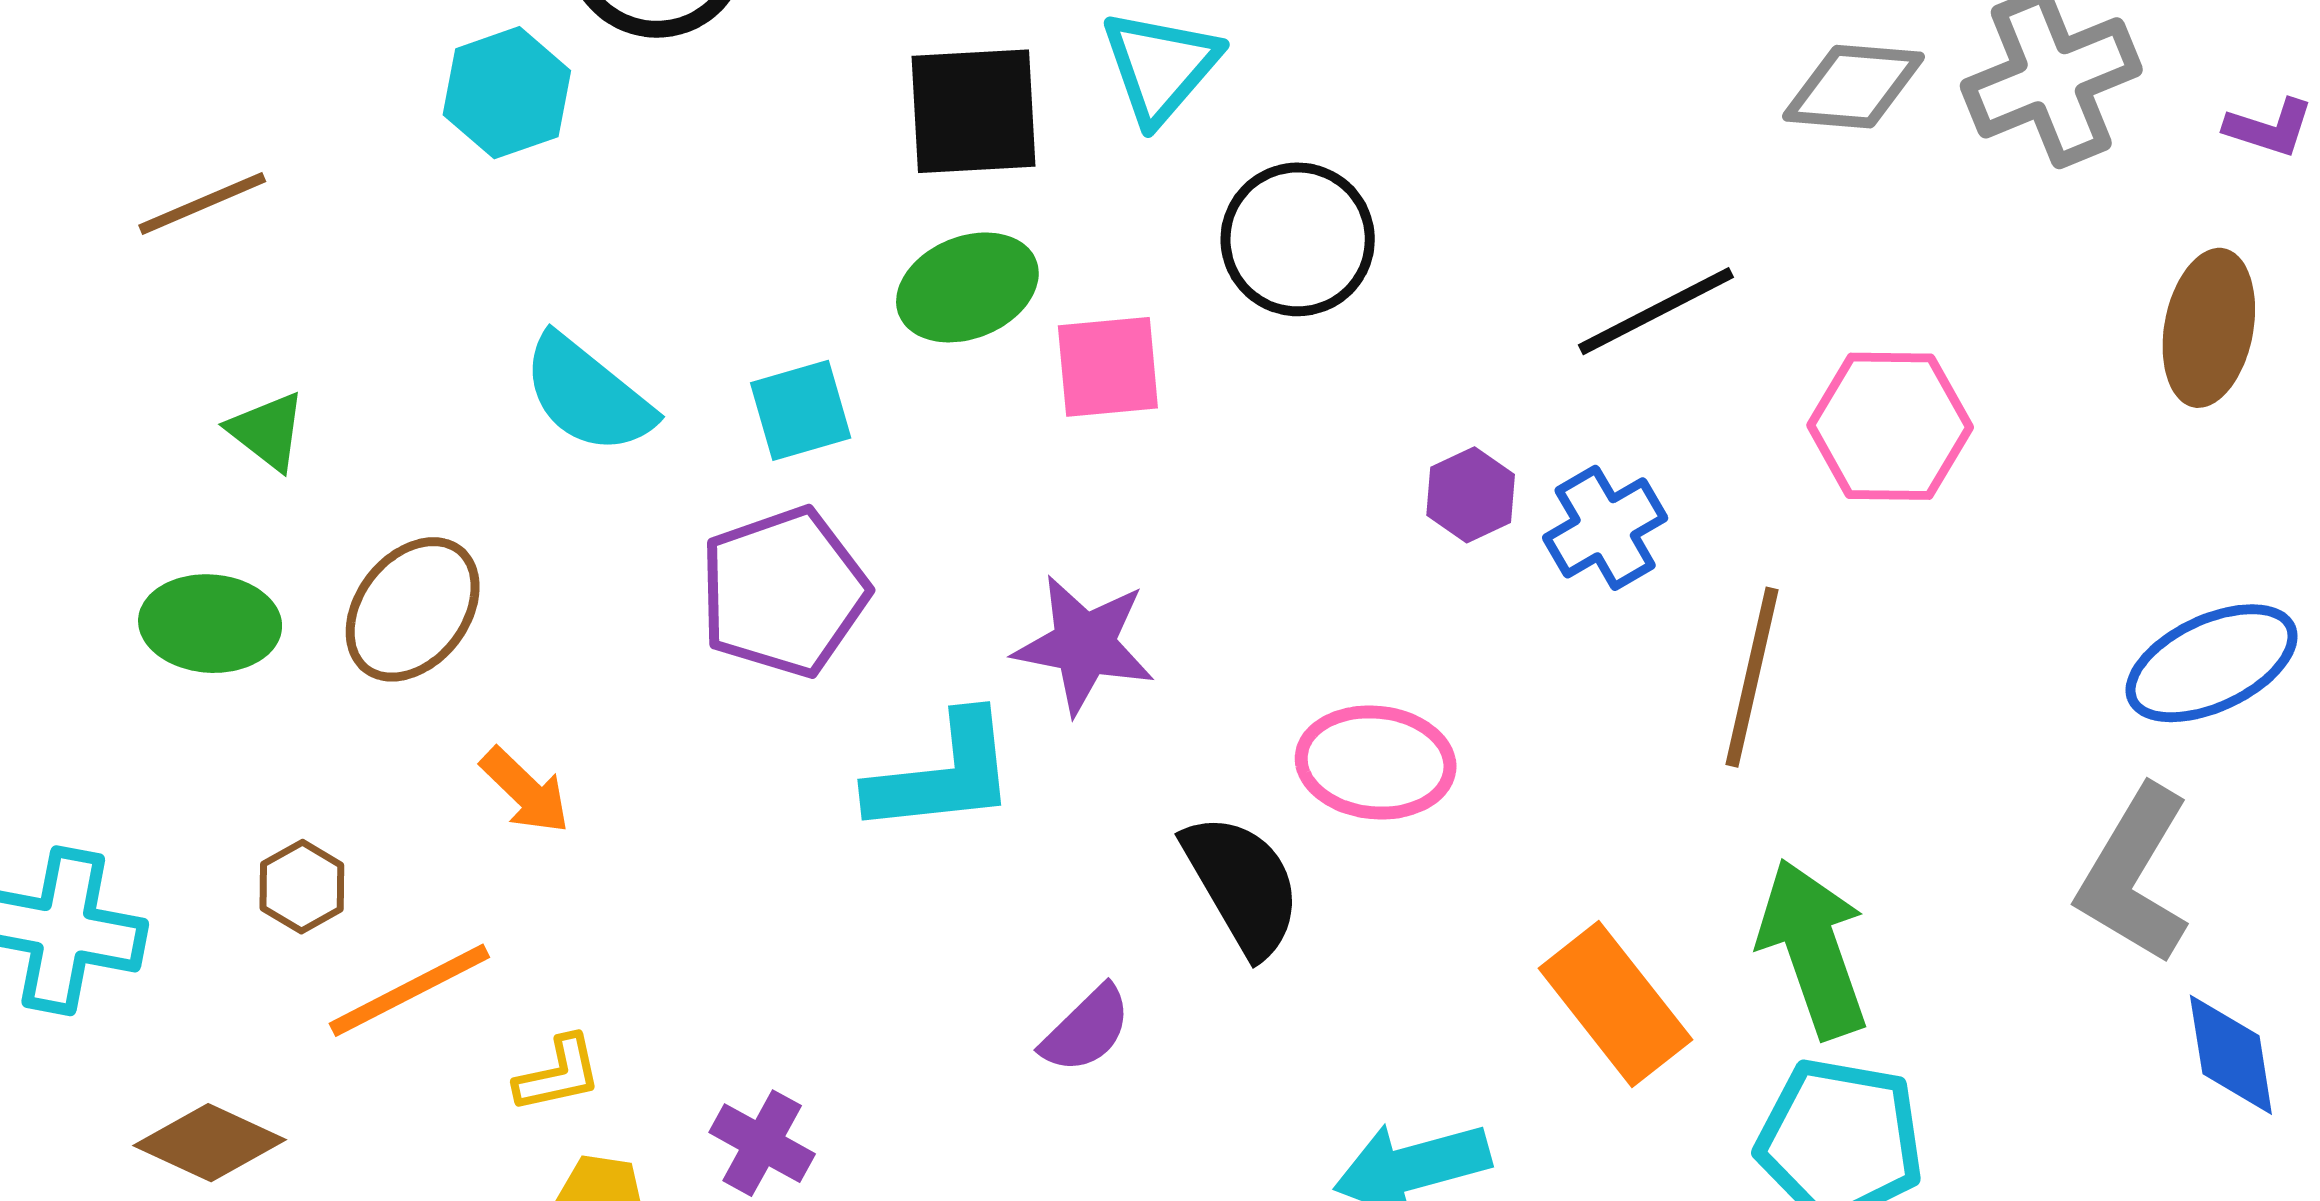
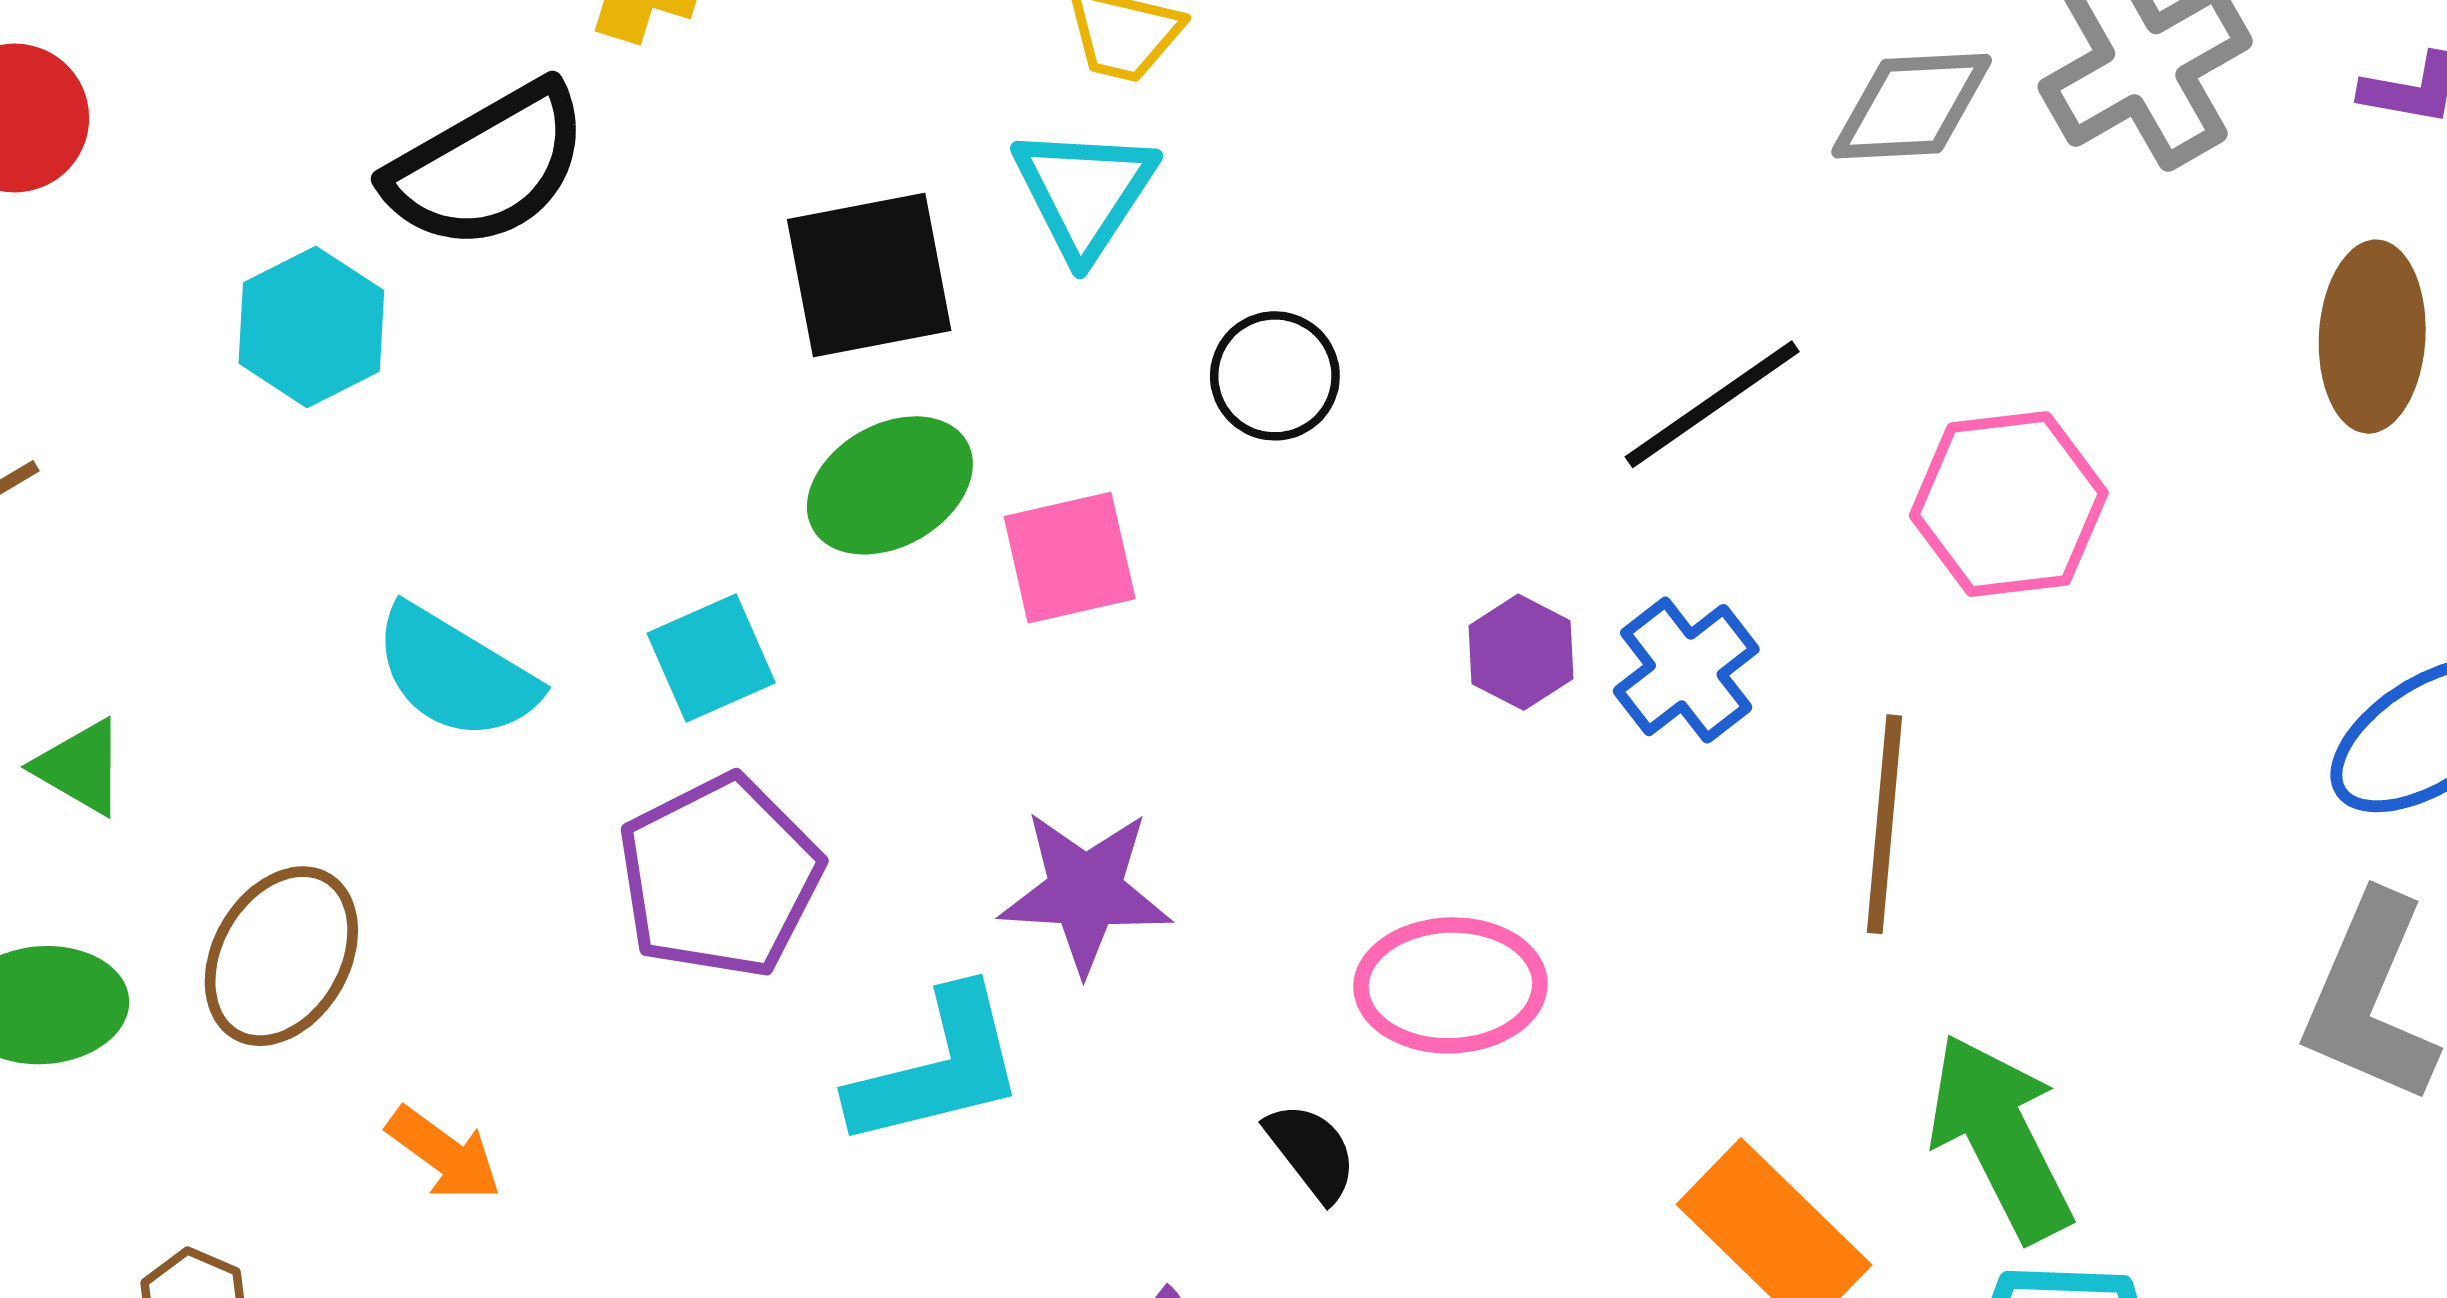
black circle: (1298, 239) -> (1275, 376), size x0.7
black semicircle: (1242, 885) -> (1311, 1152), size x0.6

